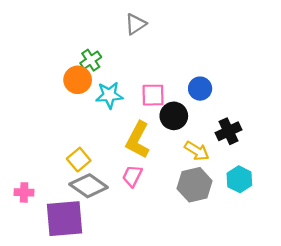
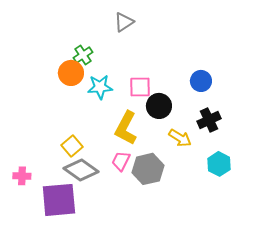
blue circle: (200, 89) -> (201, 81), moved
gray hexagon: (195, 185) -> (148, 169), moved

